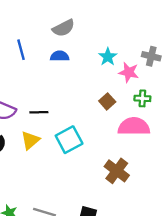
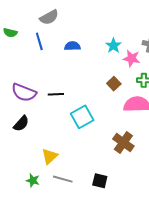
gray semicircle: (64, 28) -> (49, 17), moved
yellow triangle: (30, 140) -> (50, 156), moved

